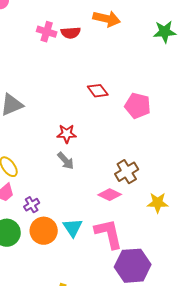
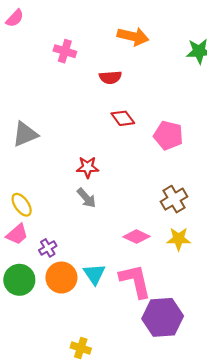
red semicircle: (71, 33) -> (110, 77), moved
brown cross: (127, 172) -> (174, 199), moved
yellow star: (158, 203) -> (179, 239), moved

